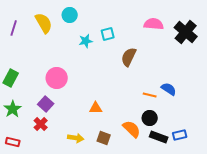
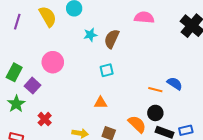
pink semicircle: (154, 24) -> (144, 18), moved
cyan square: (108, 34) -> (107, 70), moved
brown semicircle: (129, 57) -> (112, 39), moved
pink circle: (57, 78) -> (53, 62), moved
purple square: (46, 104) -> (32, 86), moved

